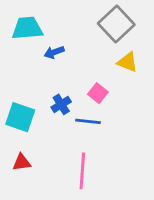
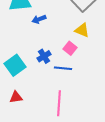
yellow triangle: (128, 62) -> (82, 30), moved
cyan square: (20, 117) -> (15, 65), turned 35

